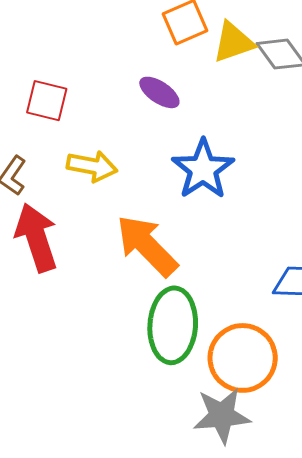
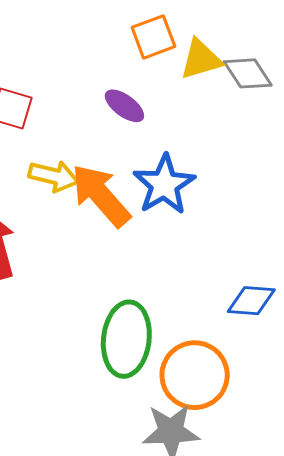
orange arrow: (147, 246) -> (101, 195), moved

